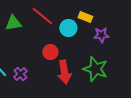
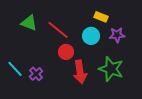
red line: (42, 16) -> (58, 30), moved
green triangle: (13, 23) -> (29, 23), turned 30
cyan circle: (68, 28) -> (91, 36), moved

